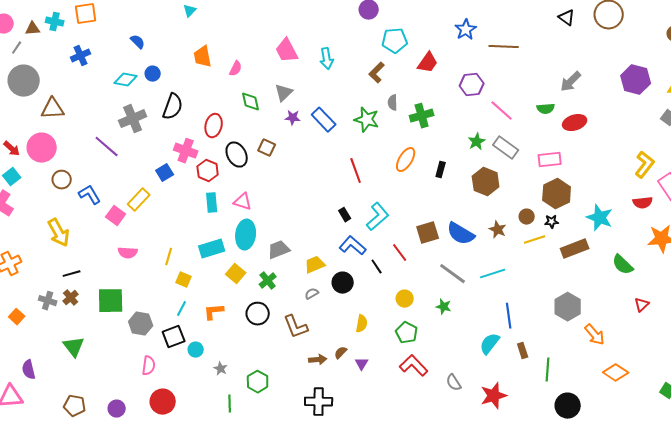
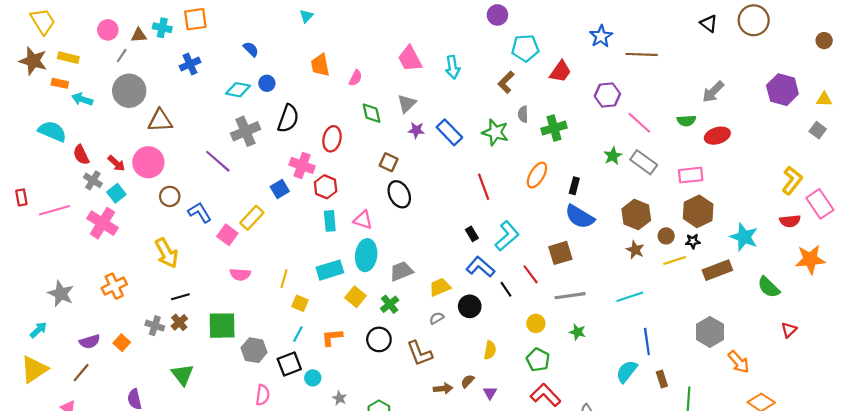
black ellipse: (237, 155) -> (399, 194), moved
brown hexagon: (486, 182) -> (636, 215), moved
blue semicircle: (461, 234) -> (580, 217), moved
gray line: (453, 274) -> (570, 296), moved, turned -44

